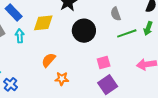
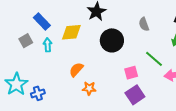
green line: (127, 33) -> (154, 59), moved, turned 60
blue cross: (10, 84) -> (38, 93), turned 32

